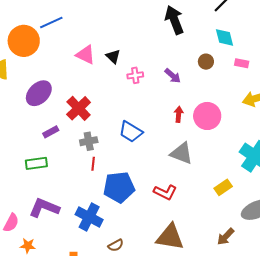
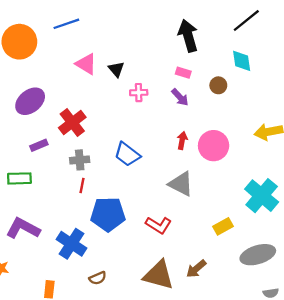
blue line: (51, 23) -> (66, 24), moved
pink rectangle: (242, 63) -> (183, 73), moved
brown arrow: (226, 237) -> (196, 269), moved

